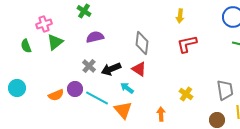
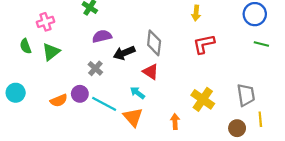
green triangle: (55, 42) -> (51, 52), moved
black arrow: (111, 69) -> (124, 53), moved
yellow cross: (186, 94) -> (203, 99), size x1.5

